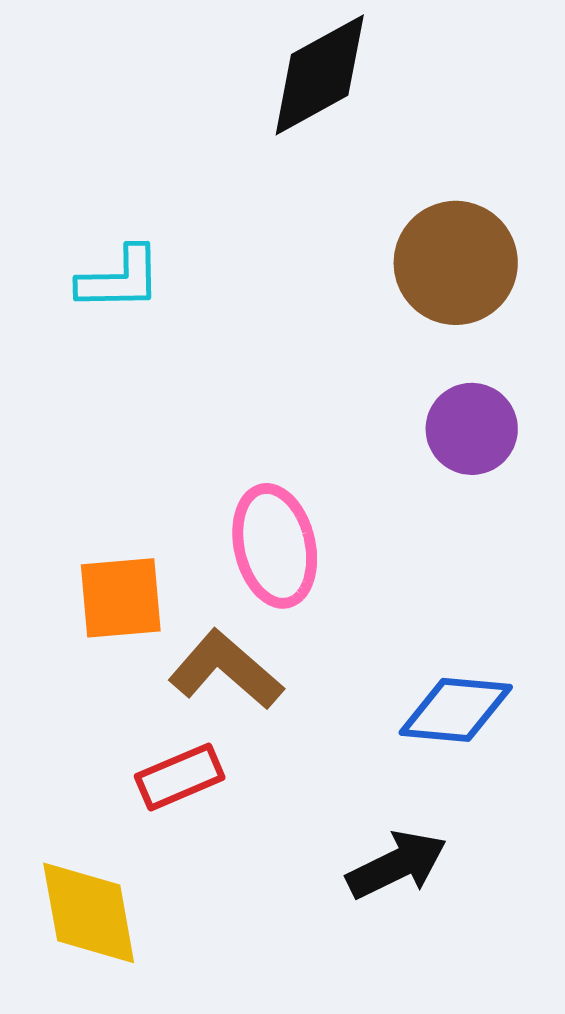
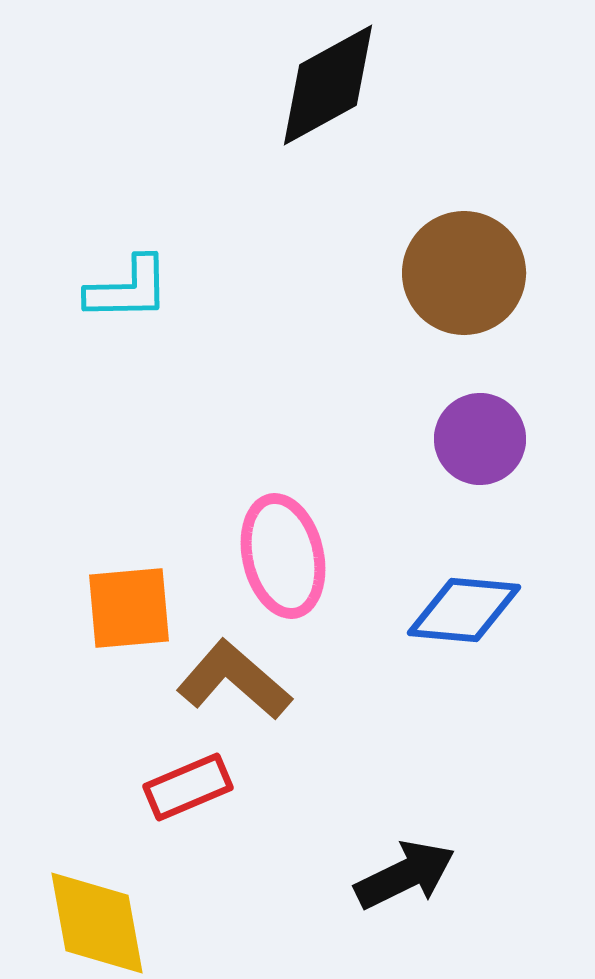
blue diamond: (456, 710) -> (464, 610), moved

